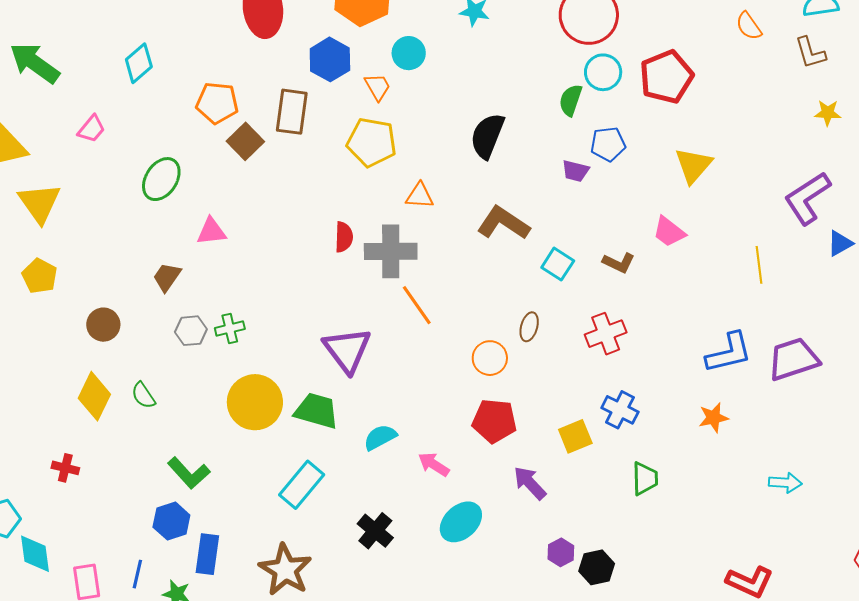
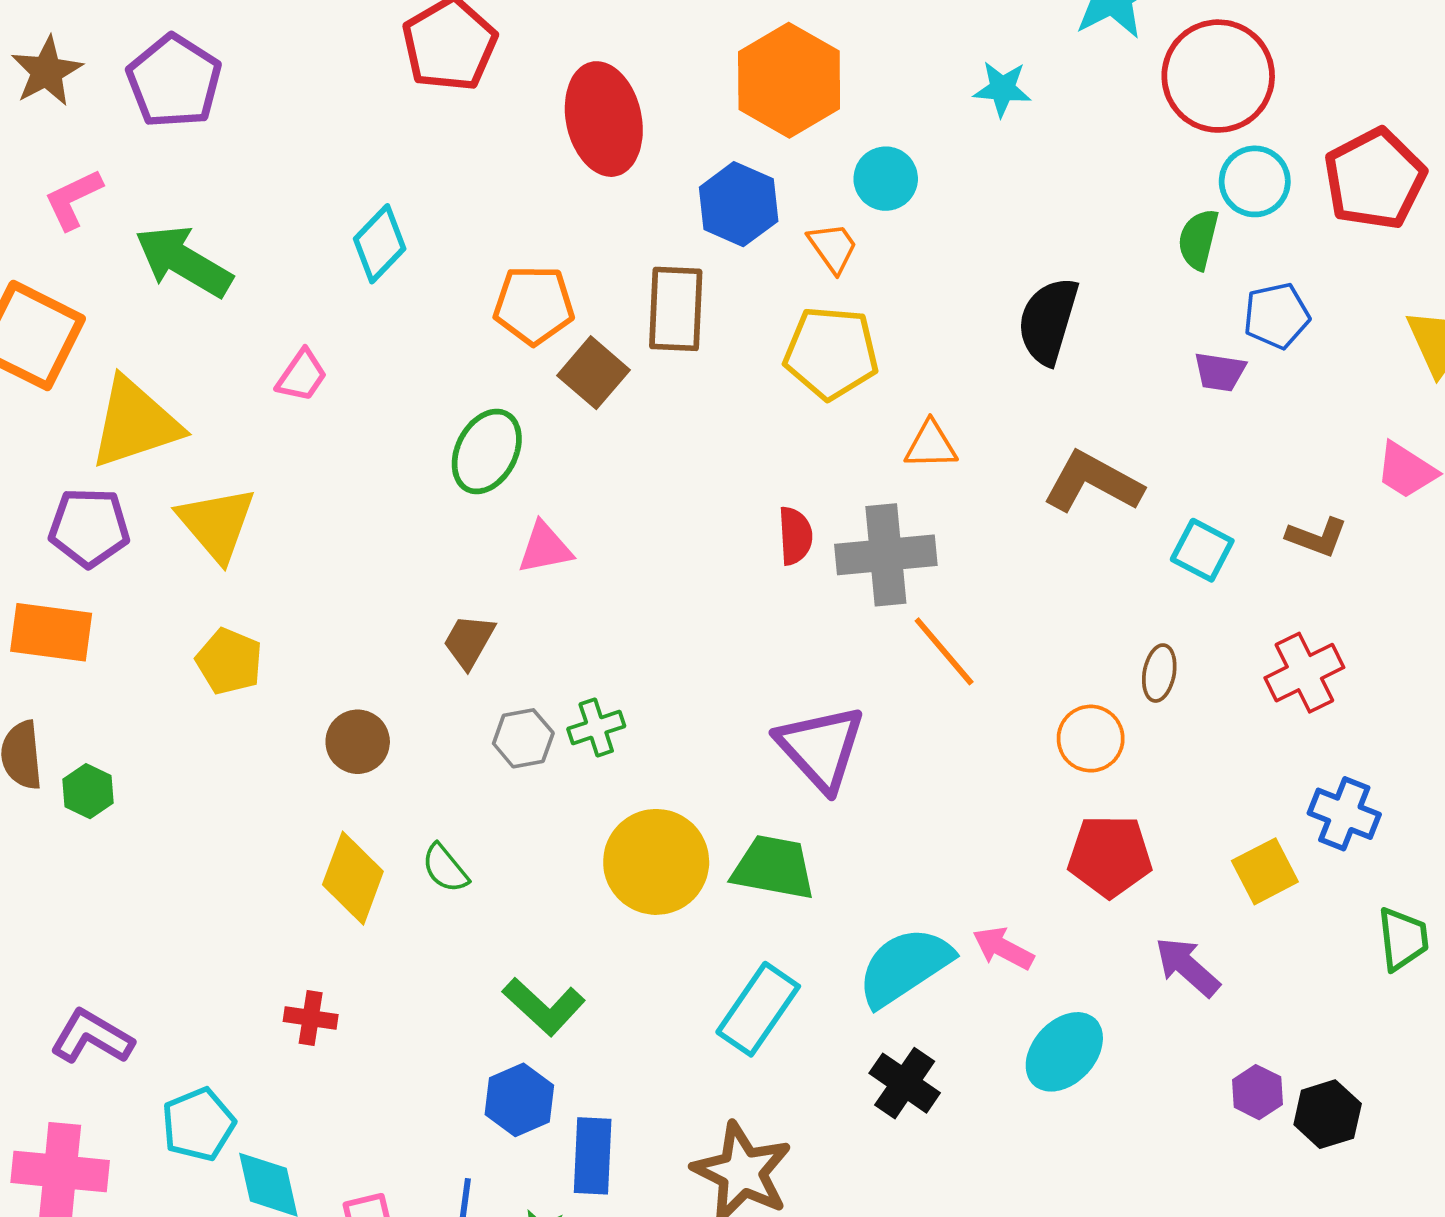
green ellipse: (161, 179) -> (487, 451), moved
cyan semicircle: (380, 437) -> (905, 967), moved, size x1.6

